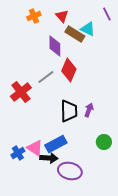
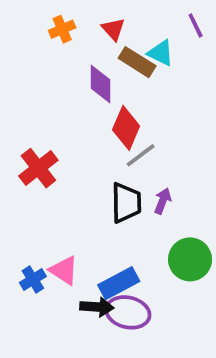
gray line: (46, 77) -> (141, 155), moved
green circle: (104, 142) -> (190, 259), size x1.5
blue rectangle: (56, 144) -> (119, 283), moved
black arrow: (49, 158) -> (97, 307), moved

